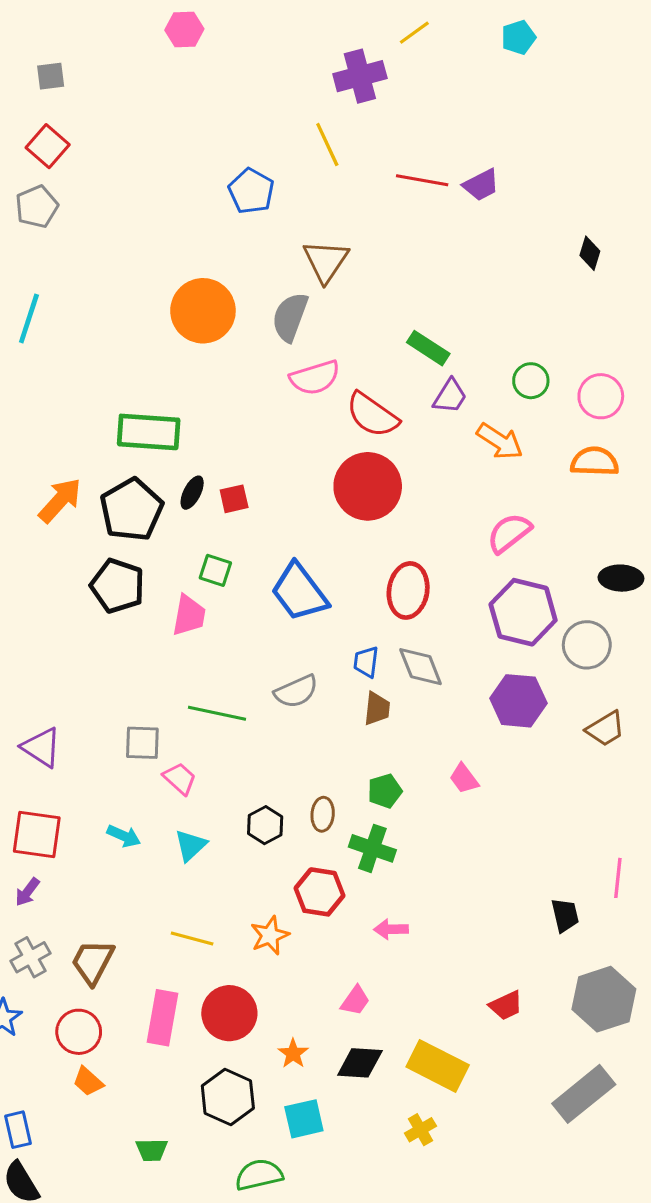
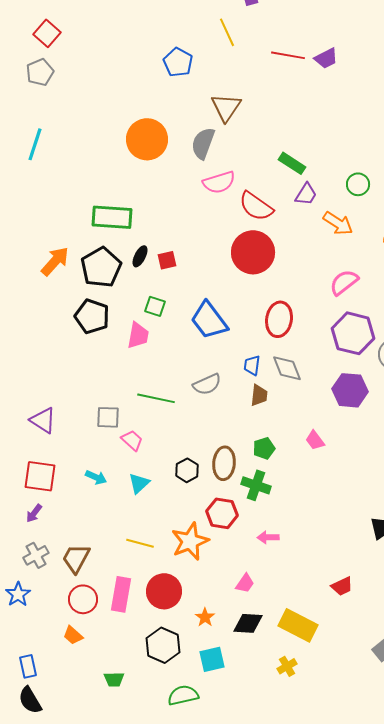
brown ellipse: (323, 814) -> (224, 463), size x1.5
orange star: (270, 935) -> (190, 541), size x1.5
red circle: (79, 1032) -> (83, 599), moved

